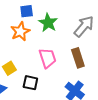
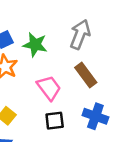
black square: (30, 83) -> (55, 121), moved

